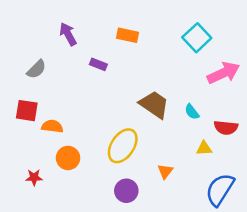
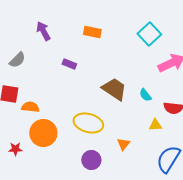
purple rectangle: (98, 64) -> (69, 64), moved
yellow ellipse: (123, 146) -> (88, 123), turned 72
orange circle: (68, 158) -> (43, 133), size x1.4

